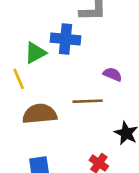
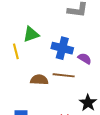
blue cross: (65, 39) -> (62, 48), moved
brown semicircle: (40, 114) -> (39, 80), moved, size x0.7

